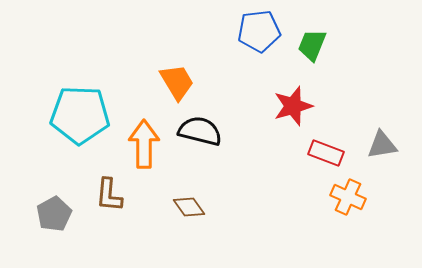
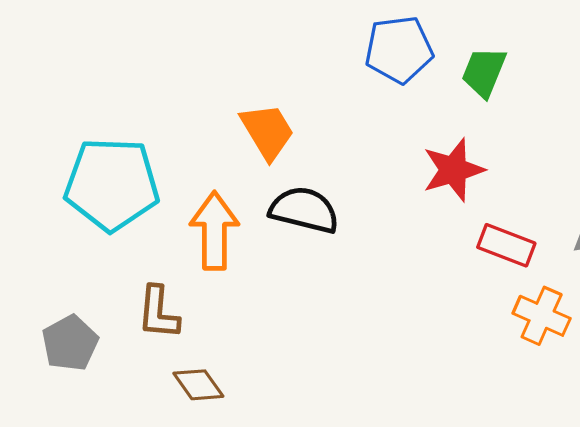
brown diamond: (189, 207) -> (198, 385), moved

